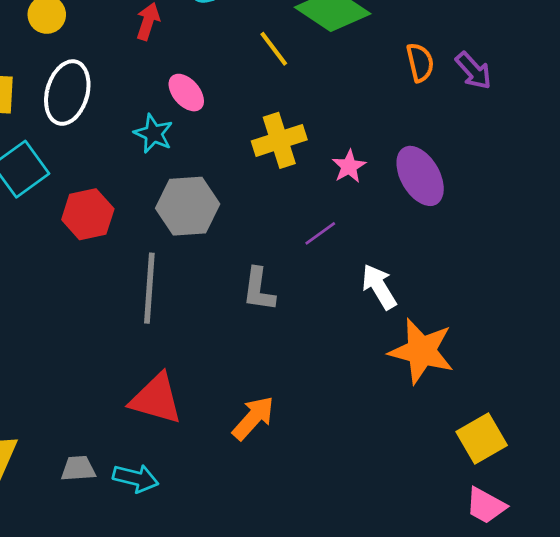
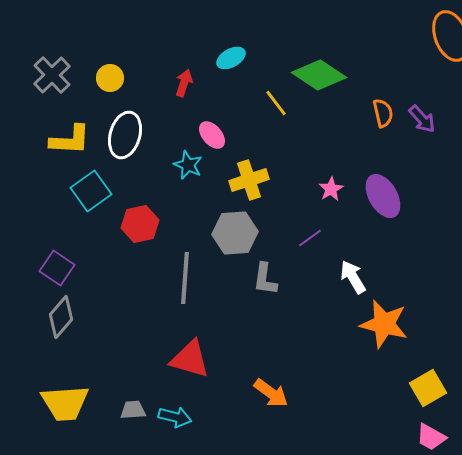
yellow cross: (279, 140) -> (249, 180), moved
gray hexagon: (188, 206) -> (235, 233), moved
orange arrow: (253, 418) -> (271, 393), moved, turned 84

